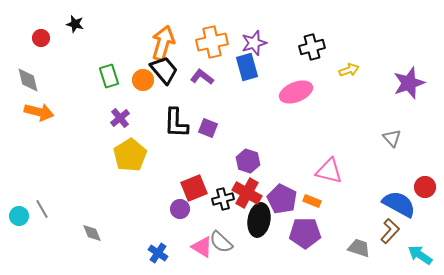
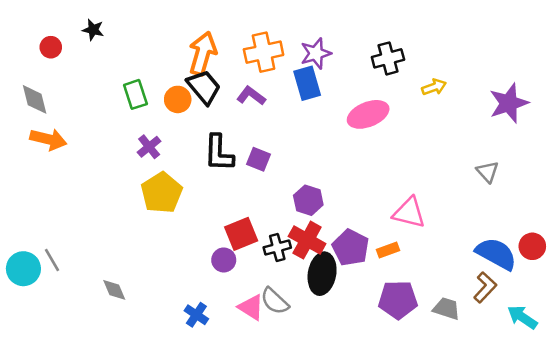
red circle: (425, 187) -> (532, 246), moved
orange rectangle: (312, 201) -> (388, 250), turned -42
cyan circle: (19, 216) -> (23, 269), size x1.4
purple pentagon: (305, 233) -> (398, 300), moved

